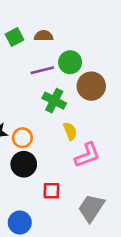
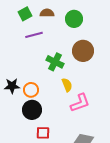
green circle: (70, 62) -> (74, 19), moved
purple line: (42, 70) -> (34, 35), moved
red square: (52, 191) -> (43, 133), moved

